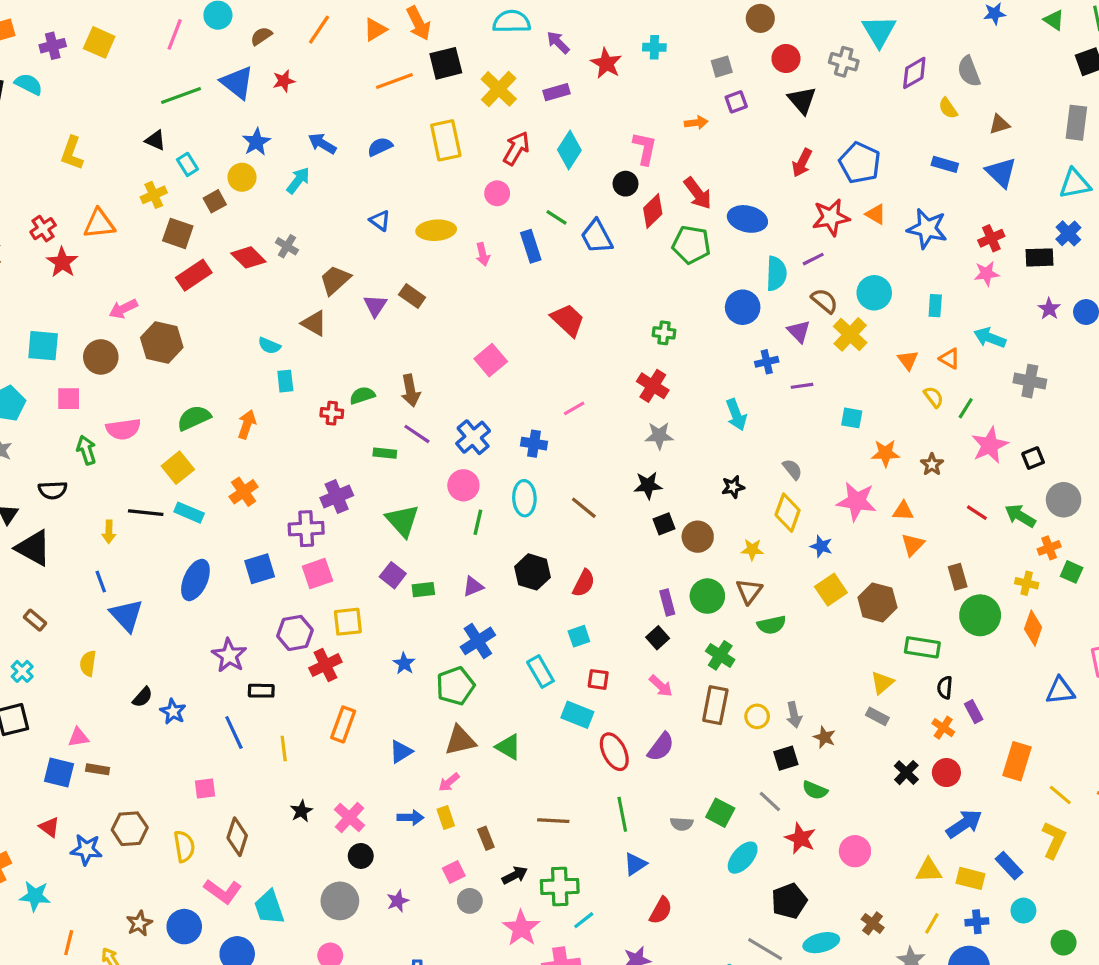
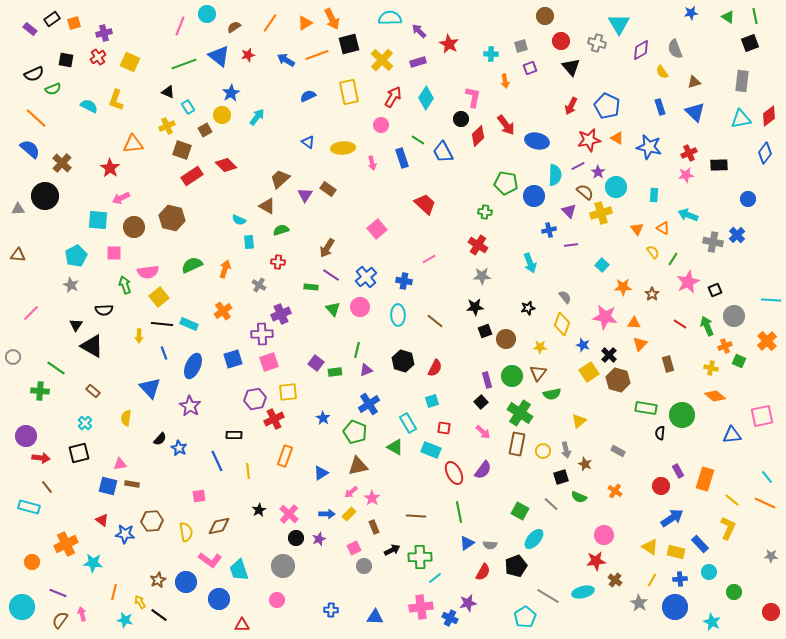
yellow square: (99, 42) -> (130, 62), moved
cyan cross: (654, 47) -> (491, 54), moved
cyan semicircle: (29, 84) -> (89, 106), moved
orange arrow: (696, 123) -> (505, 81), turned 88
blue arrow: (322, 144) -> (286, 60), moved
blue rectangle: (945, 164) -> (660, 107), turned 56
red cross: (43, 229) -> (98, 57), moved
blue cross: (1068, 233) -> (737, 235), moved
green pentagon: (691, 245) -> (506, 183), moved
gray cross: (287, 246) -> (259, 285), moved
pink arrow: (123, 309) -> (121, 198), moved
purple star: (1049, 309) -> (598, 172), moved
yellow cross: (850, 334) -> (601, 213), turned 30
brown arrow: (410, 391) -> (327, 248), turned 42
green semicircle: (362, 395) -> (281, 230), moved
cyan square: (852, 418) -> (602, 265), turned 32
yellow square: (178, 468) -> (159, 297), moved
green arrow: (1020, 516) -> (707, 326), turned 36
green triangle: (402, 521) -> (333, 309), moved, size x0.7
green line: (478, 522) -> (357, 350), moved
blue line: (101, 582) -> (164, 353), moved
green circle: (980, 615) -> (682, 415), moved
orange diamond: (1033, 628) -> (715, 396), turned -70
purple star: (229, 655) -> (190, 406), moved
green cross: (720, 655) -> (520, 413), size x1.4
yellow triangle: (882, 683) -> (579, 421), moved
green pentagon: (455, 686) -> (355, 432), turned -30
purple rectangle: (974, 712) -> (678, 471), moved
orange cross: (943, 728) -> (615, 491), moved
green triangle: (508, 747) -> (395, 447), moved
black cross: (906, 773) -> (609, 355), moved
yellow rectangle: (446, 817) -> (349, 514), turned 64
gray semicircle: (682, 824) -> (490, 545), moved
brown diamond: (237, 837) -> (219, 526), turned 60
red star: (800, 838) -> (596, 561), moved, turned -30
yellow triangle: (929, 870) -> (650, 547), turned 36
purple star: (398, 901) -> (319, 539), moved
black pentagon: (789, 901) -> (516, 566), moved
pink star: (521, 928) -> (372, 498), moved, size x0.7

